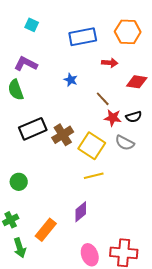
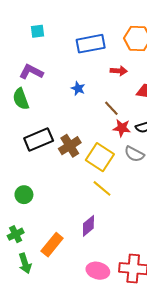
cyan square: (32, 25) -> (37, 31), turned -32
yellow line: (94, 176) -> (102, 188), turned 54
pink ellipse: (90, 255) -> (98, 271), turned -55

